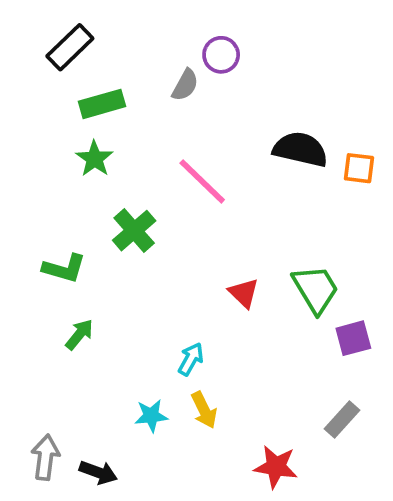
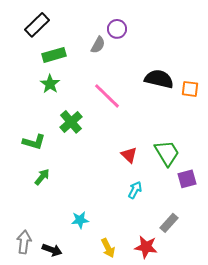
cyan arrow: (191, 359) -> (135, 190), moved
yellow arrow: (204, 410) -> (108, 248), moved
gray rectangle: (342, 419) -> (169, 223), moved

